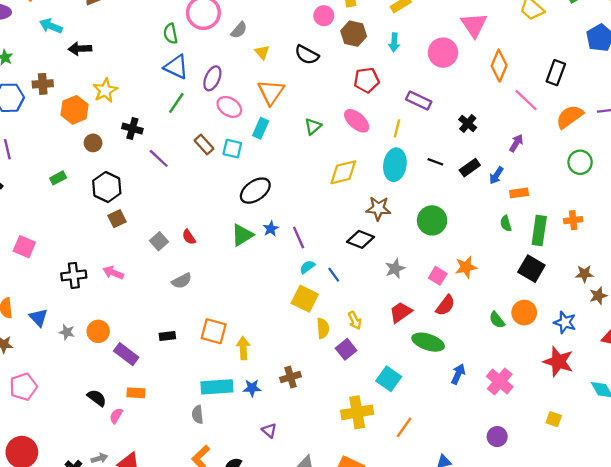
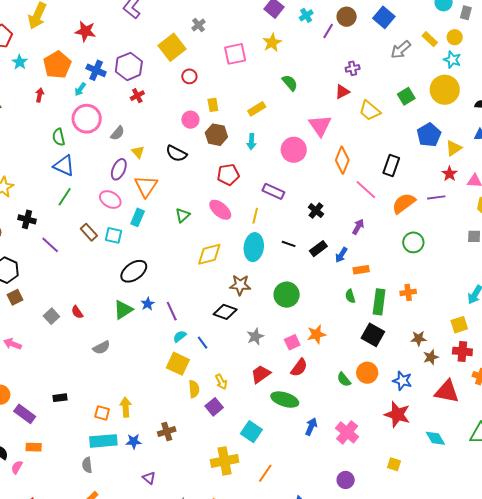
purple ellipse: (212, 78) -> (119, 169), moved
pink square: (438, 276) -> (292, 342), turned 35
gray semicircle: (182, 281) -> (101, 348), moved
orange square: (214, 331) -> (102, 413), moved, size x0.7

